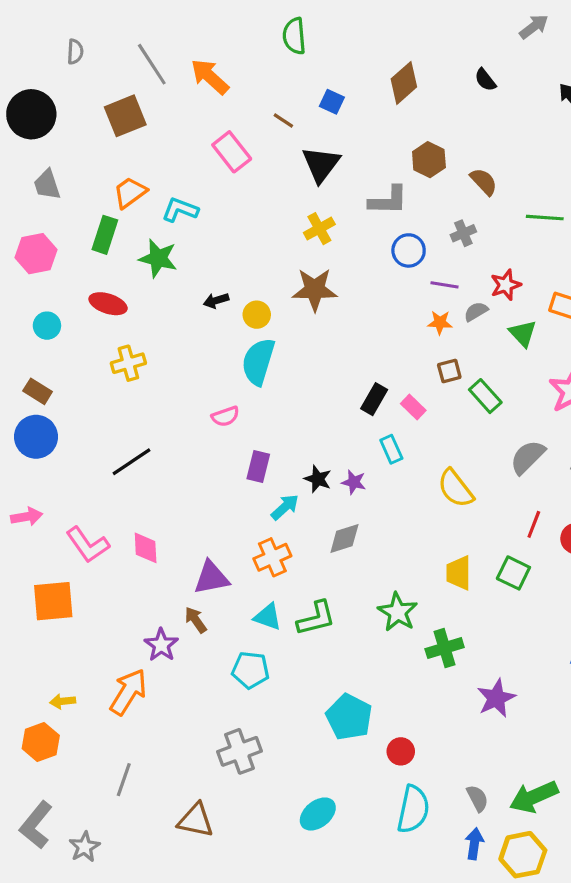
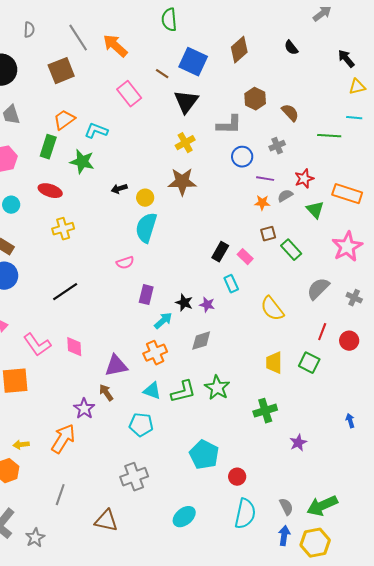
blue square: (332, 102) -> (193, 62), size x1.8
green star: (398, 612) -> (217, 388), moved
purple star: (496, 698) -> (298, 443), size x0.7

